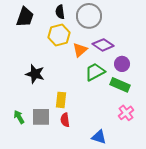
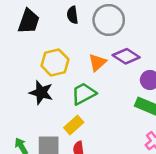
yellow hexagon: (59, 35) -> (55, 62), moved
green trapezoid: (95, 72) -> (84, 94), moved
yellow rectangle: (61, 100) -> (74, 125), turned 42

